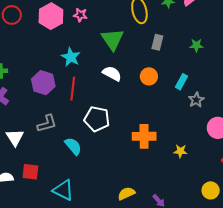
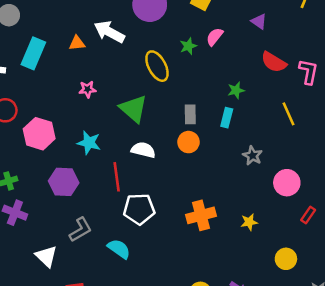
pink hexagon: (51, 16) -> (39, 134), moved
gray rectangle: (157, 42) -> (190, 114), moved
cyan rectangle: (181, 82) -> (227, 118), moved
red line: (73, 89) -> (117, 177), moved
yellow circle: (211, 190) -> (286, 259), moved

